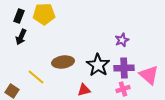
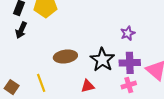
yellow line: (36, 77) -> (41, 83), moved, turned 30

